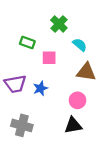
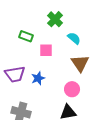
brown triangle: (86, 72) -> (80, 63), turned 48

